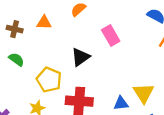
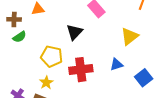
green semicircle: (16, 59) -> (20, 37), moved, turned 120
yellow triangle: (144, 93) -> (130, 36), moved, turned 36

